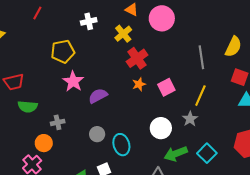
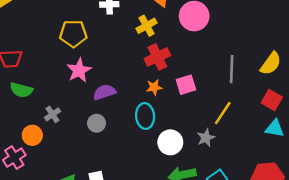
pink square: (166, 87) -> (186, 85), moved
gray cross: (58, 122) -> (52, 114), turned -32
gray circle: (97, 134) -> (96, 123), moved
cyan ellipse: (121, 145) -> (145, 116), moved

